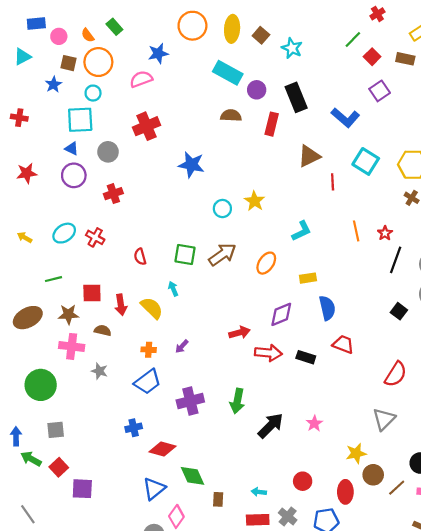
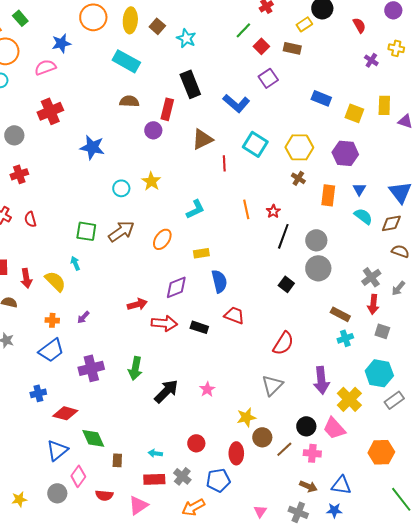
purple circle: (257, 90) -> (153, 130), moved
red semicircle: (140, 257) -> (30, 219), moved

